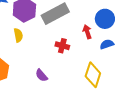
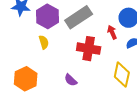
red cross: (62, 46) -> (89, 49), size x1.6

